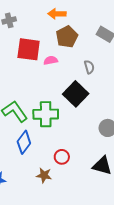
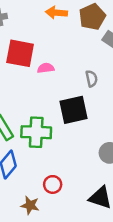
brown pentagon: (67, 37) -> (92, 17), moved
black square: (76, 94) -> (73, 110), turned 30

